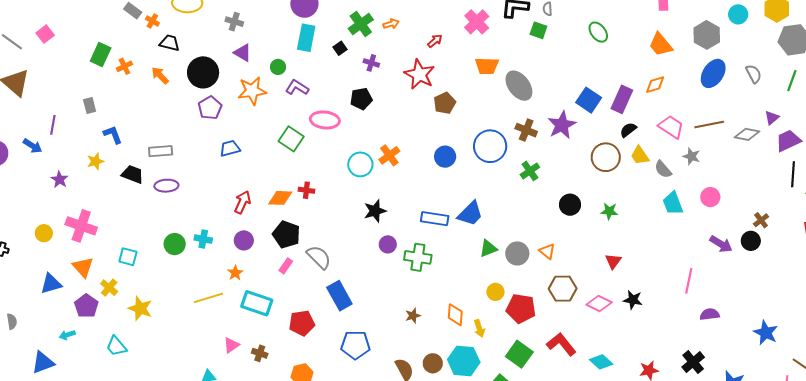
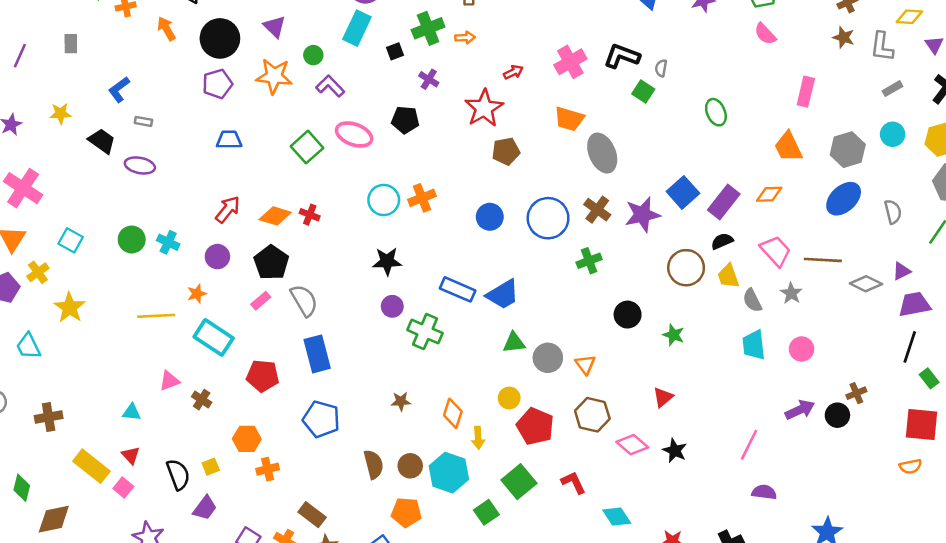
blue L-shape: (113, 135) -> (119, 89), moved, turned -120
gray rectangle: (161, 151) -> (143, 121), size x0.6
purple arrow: (721, 244) -> (800, 410), turned -70
red L-shape: (561, 344) -> (573, 483), size x0.7

